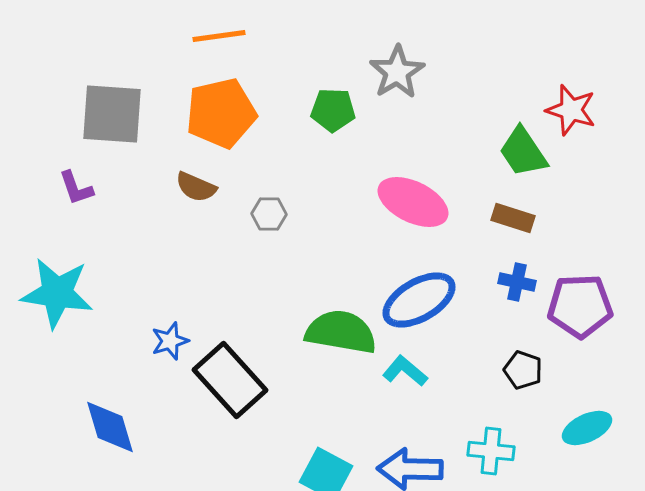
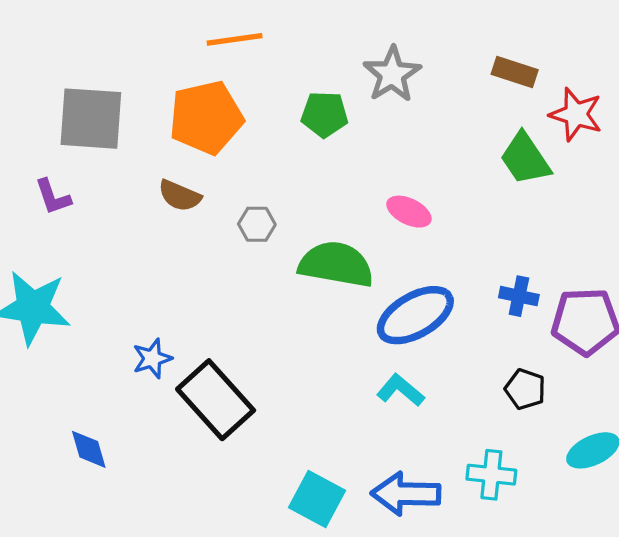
orange line: (219, 36) -> (235, 39), moved
pink ellipse: (413, 202) -> (409, 212), size x0.6
brown rectangle: (513, 218) -> (515, 72), moved
green semicircle: (341, 332) -> (336, 264), moved
blue diamond: (110, 427) -> (89, 449), size x0.7

